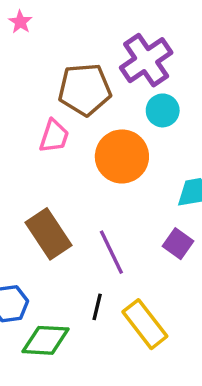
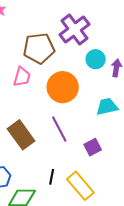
cyan circle: (163, 110) -> (96, 59), moved
purple square: (178, 244) -> (93, 147), moved, turned 30
purple line: (111, 252) -> (59, 129), moved

